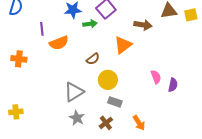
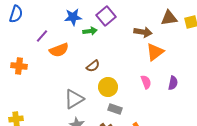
purple line: (42, 29) -> (42, 36), turned 48
orange triangle: (123, 45) -> (155, 52), moved
pink semicircle: (156, 77) -> (146, 82), moved
purple semicircle: (173, 85) -> (173, 83), moved

